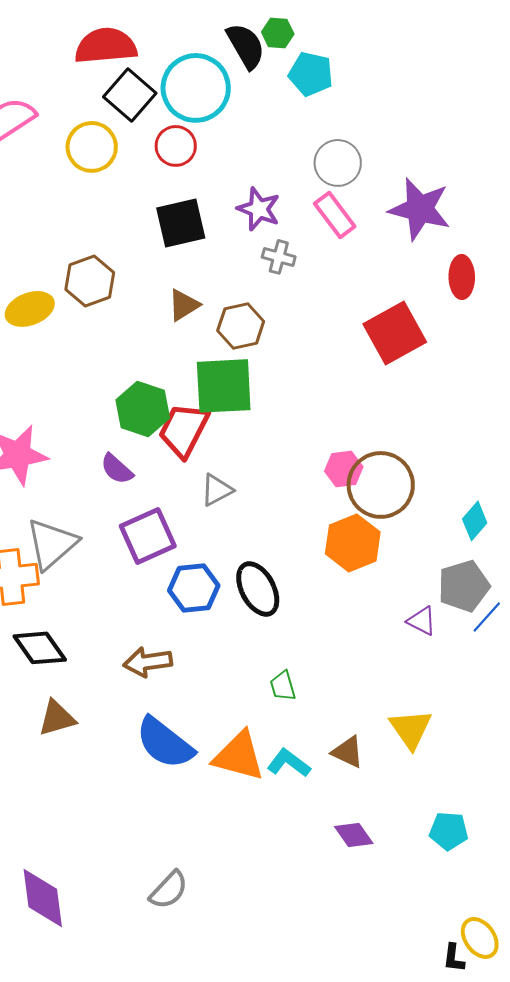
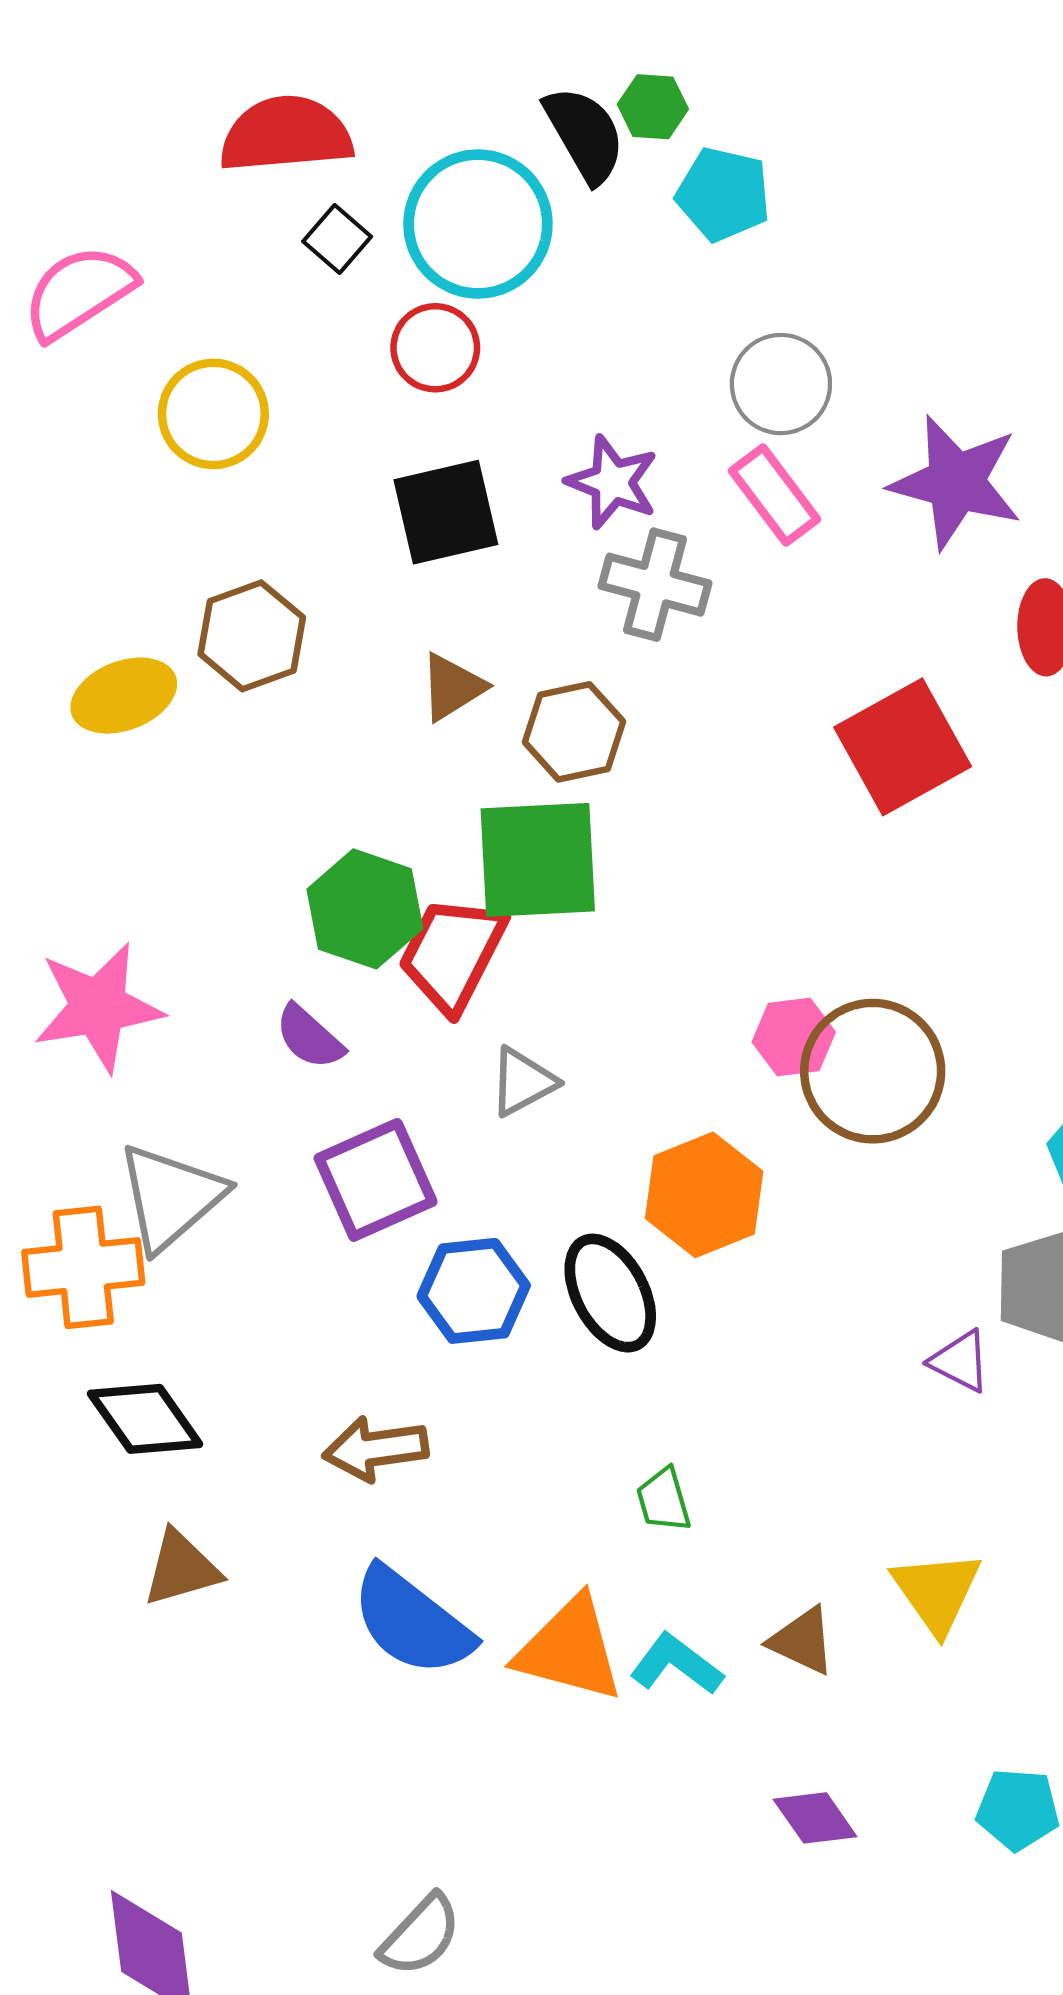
black square: (130, 95) -> (337, 239), size x0.6
yellow circle: (92, 147) -> (213, 414), moved
gray cross: (279, 257) -> (655, 585), size x1.5
orange hexagon: (353, 543) -> (704, 1195), moved

